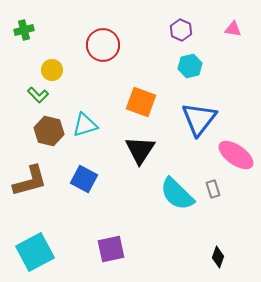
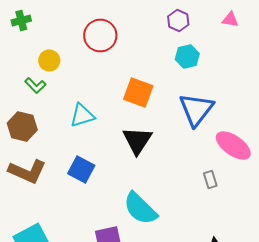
brown hexagon: (49, 131) -> (22, 126), moved
brown L-shape: (30, 181) -> (27, 172), turned 39
cyan semicircle: (177, 194) -> (140, 208), moved

